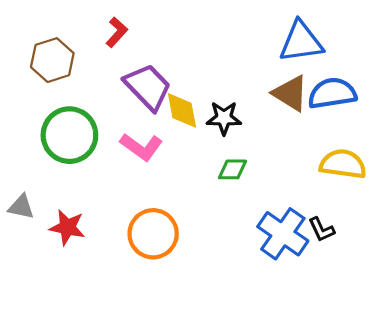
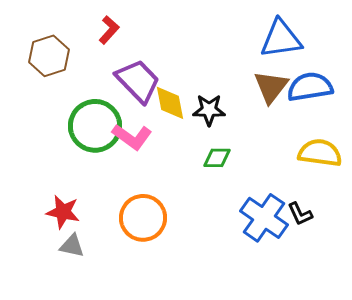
brown triangle: (290, 93) -> (271, 87), turned 36
green circle: (69, 135) -> (95, 126), moved
gray triangle: (21, 207) -> (72, 246), moved

